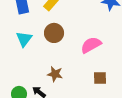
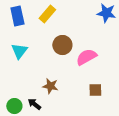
brown circle: (54, 33) -> (62, 45), moved

